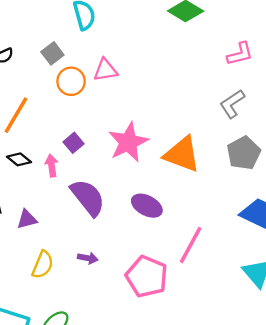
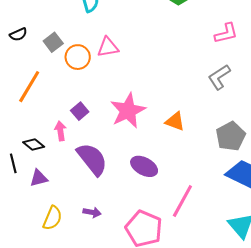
gray square: (52, 53) -> (53, 42), moved
gray pentagon: (244, 153) -> (231, 136), moved
orange triangle: (182, 154) -> (175, 121), size x0.6
black diamond: (19, 159) -> (34, 144), moved

